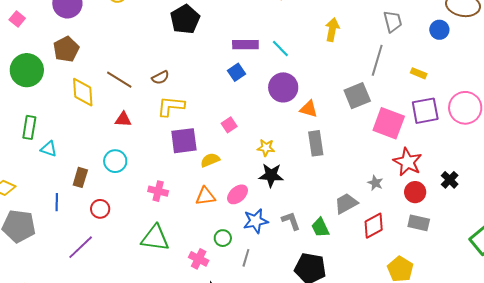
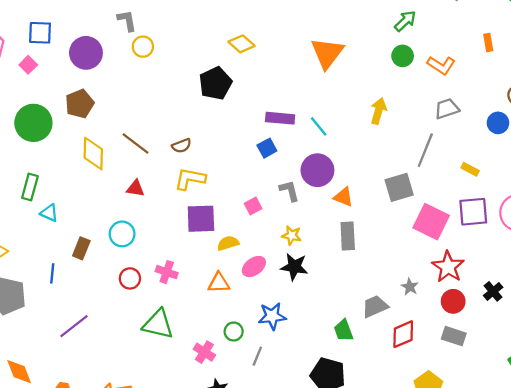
gray trapezoid: (393, 22) -> (447, 109), turned -100
pink ellipse: (238, 194) -> (254, 267), moved
red circle: (100, 209) -> (130, 278), moved
gray L-shape: (291, 221) -> (289, 191), moved

